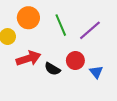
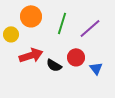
green line: (61, 25) -> (62, 23), turned 40

